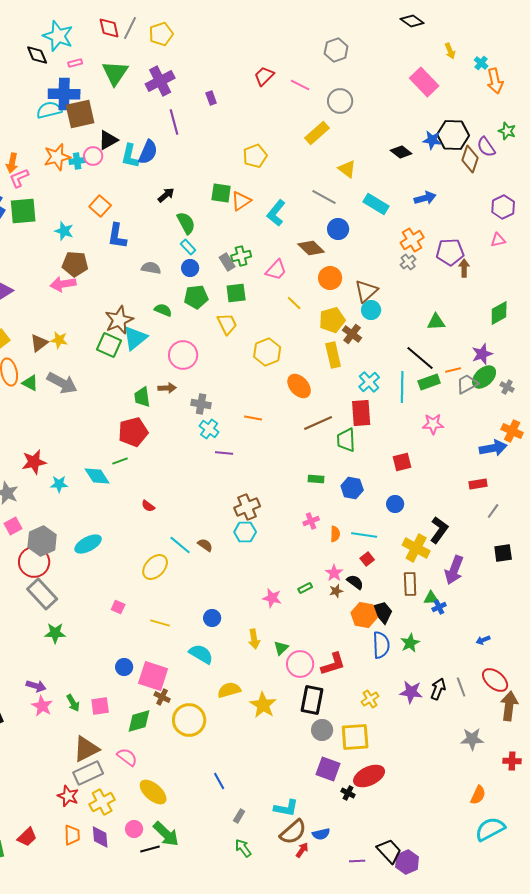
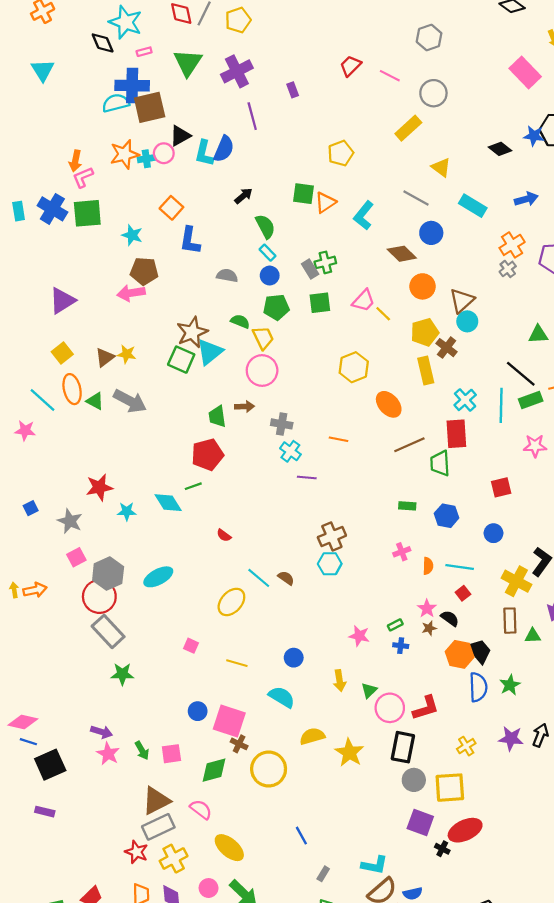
pink trapezoid: (276, 270) -> (364, 301), moved
yellow trapezoid: (227, 324) -> (263, 338), moved
blue cross: (439, 607) -> (401, 646), moved, turned 32

